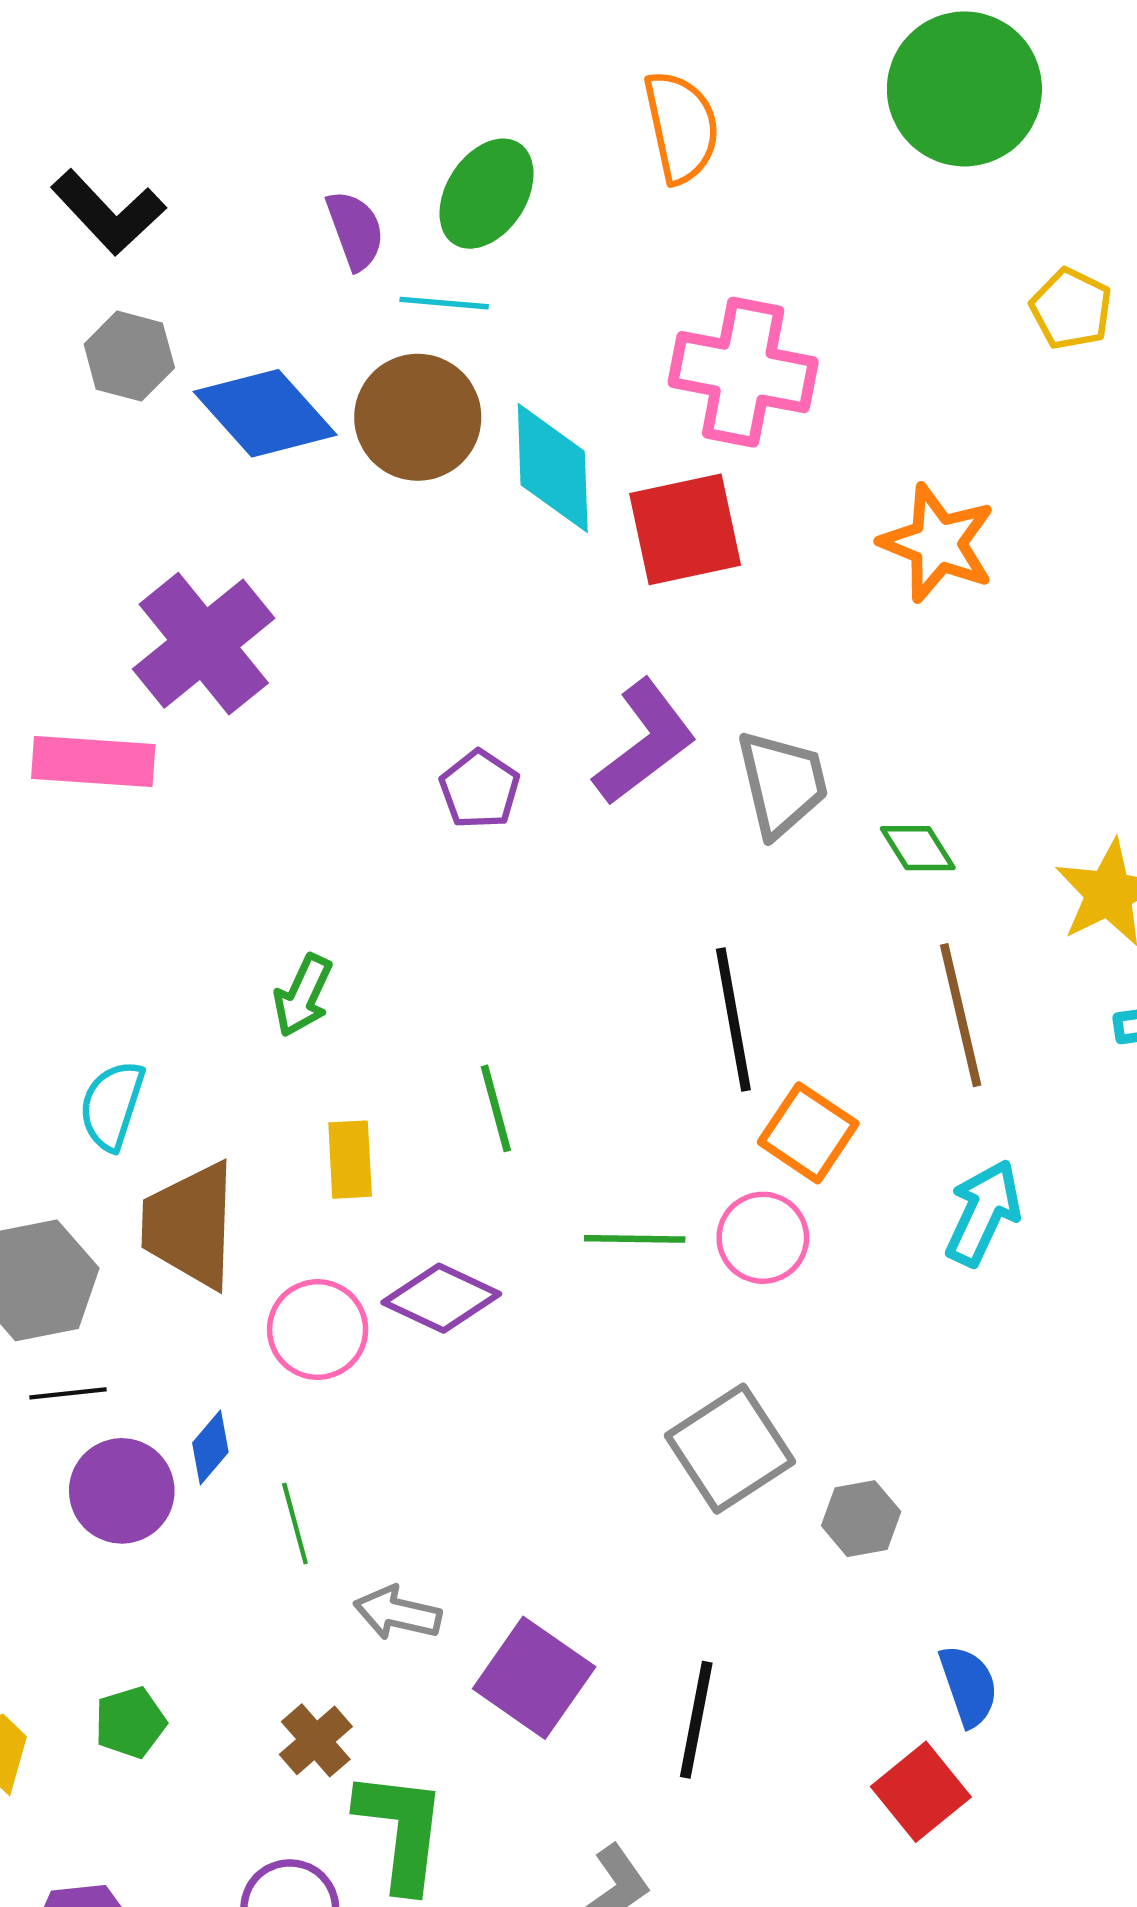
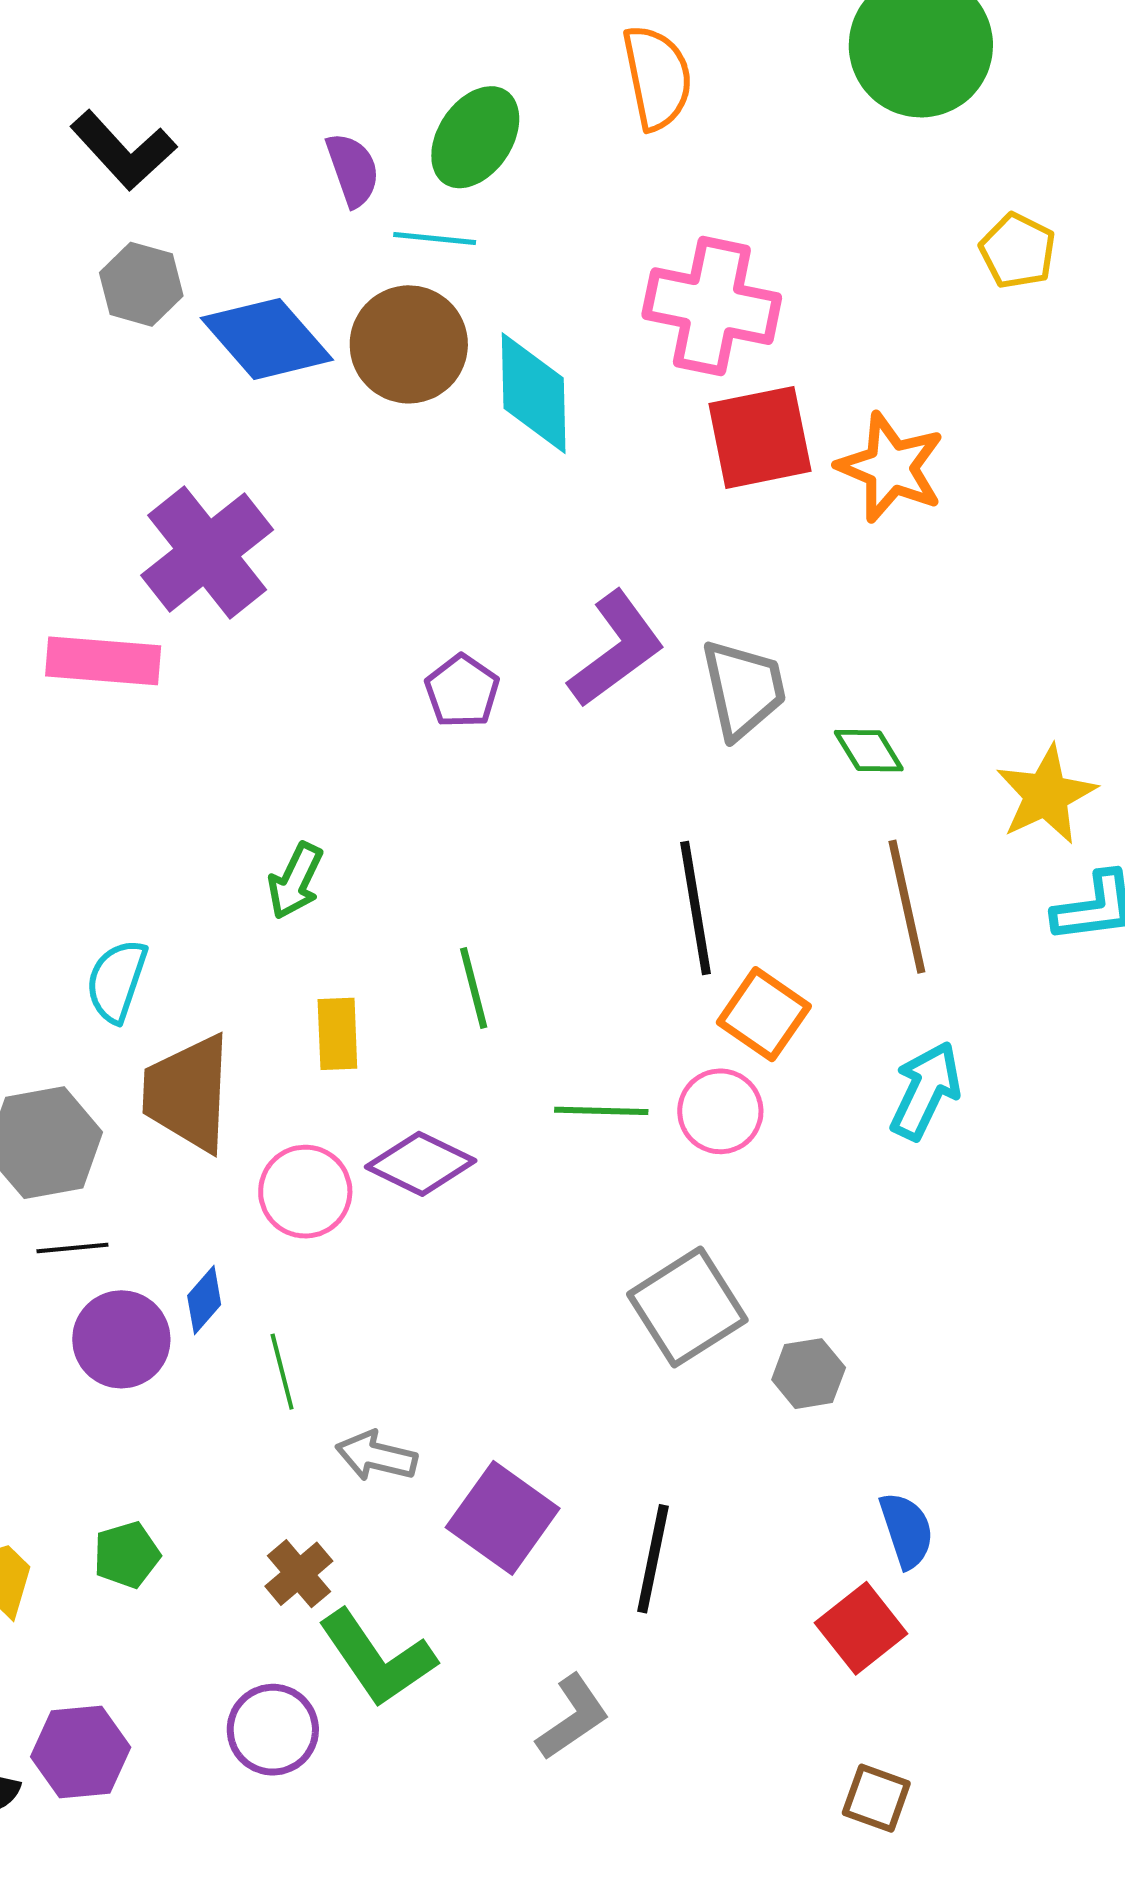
red square: (685, 529) -> (760, 437), moved
green L-shape: (401, 1830) -> (377, 1658), turned 138

